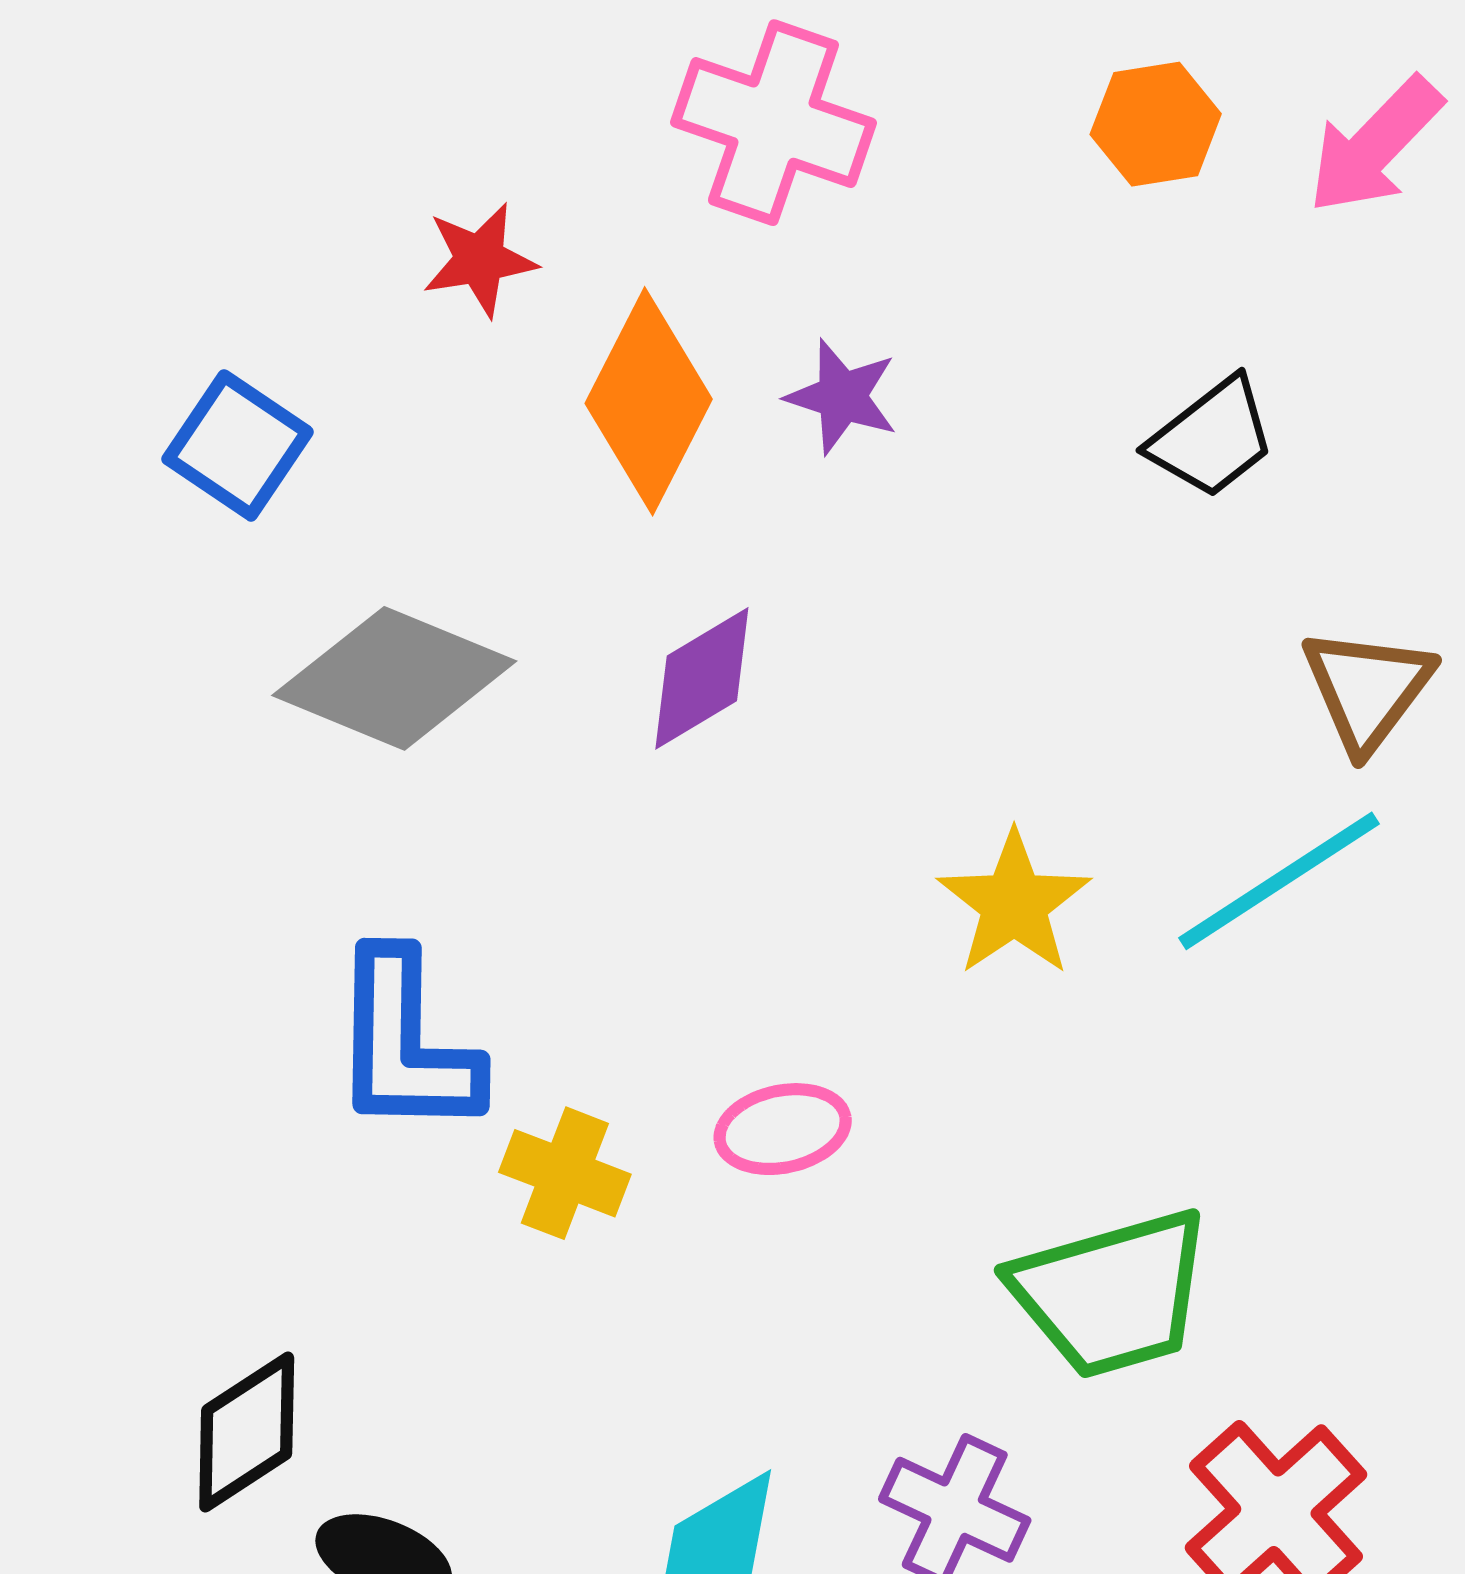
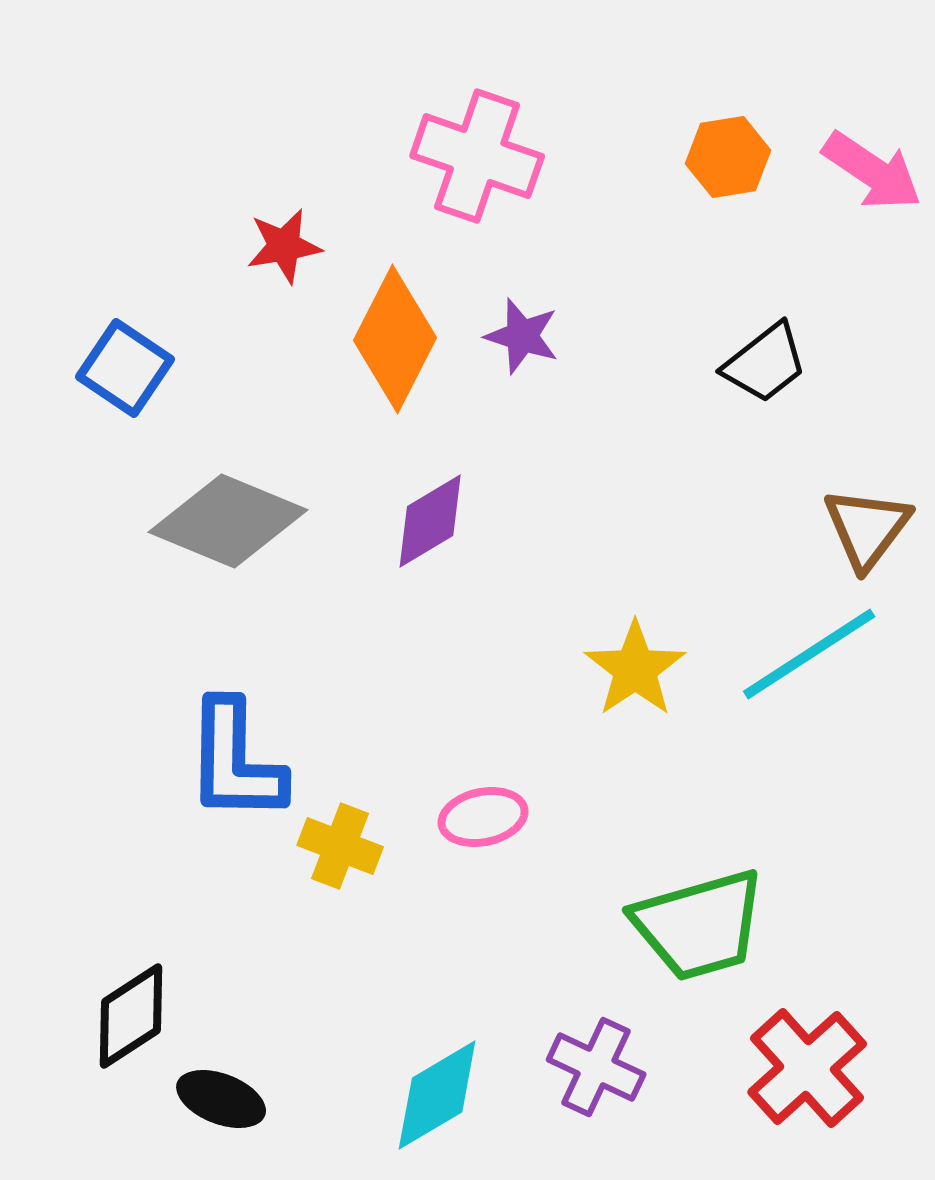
pink arrow: (1375, 145) -> (872, 171), turned -100

